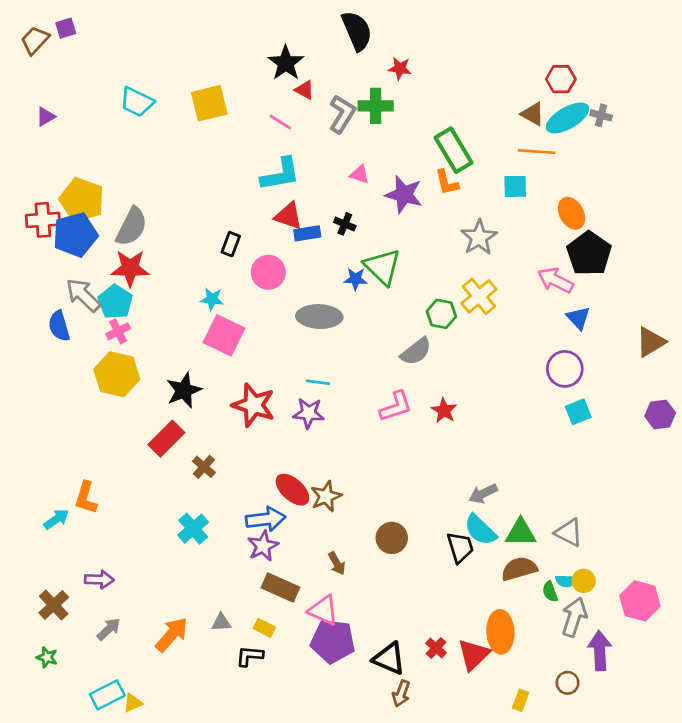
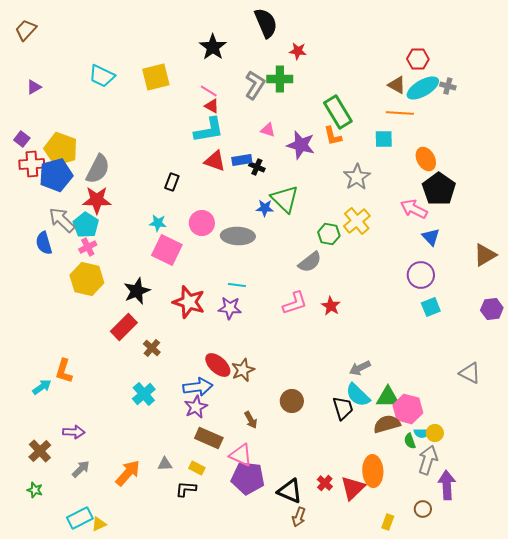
purple square: (66, 28) -> (22, 139), moved, turned -35
red triangle: (305, 90) -> (212, 106), moved
blue rectangle: (307, 233) -> (242, 160), moved
pink circle: (268, 272) -> (202, 223), moved
gray triangle: (569, 533) -> (470, 373), moved
pink hexagon: (640, 601) -> (408, 409), moved

